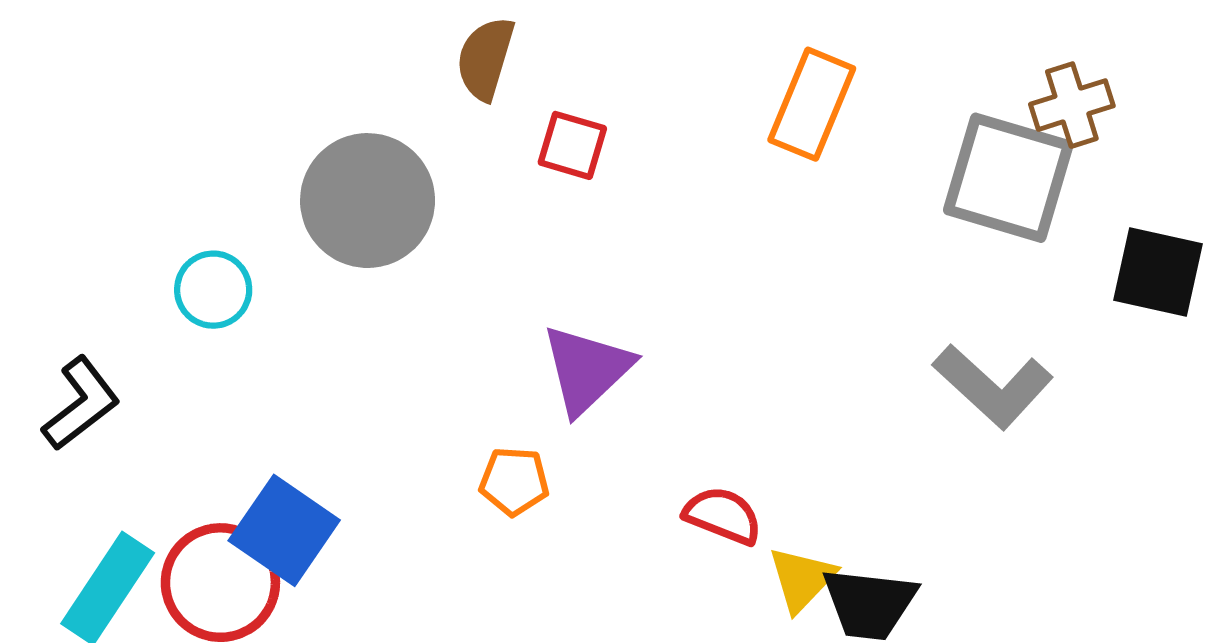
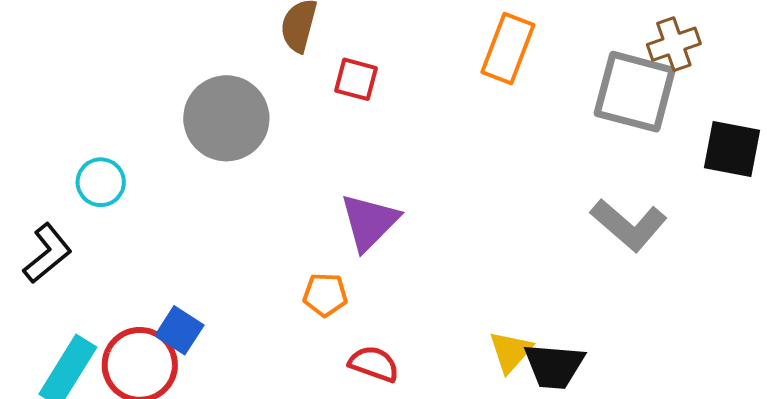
cyan circle: (213, 290) -> (101, 182), moved
red semicircle: (723, 516) -> (374, 364), moved
blue square: (284, 530) -> (179, 330), size x0.7

